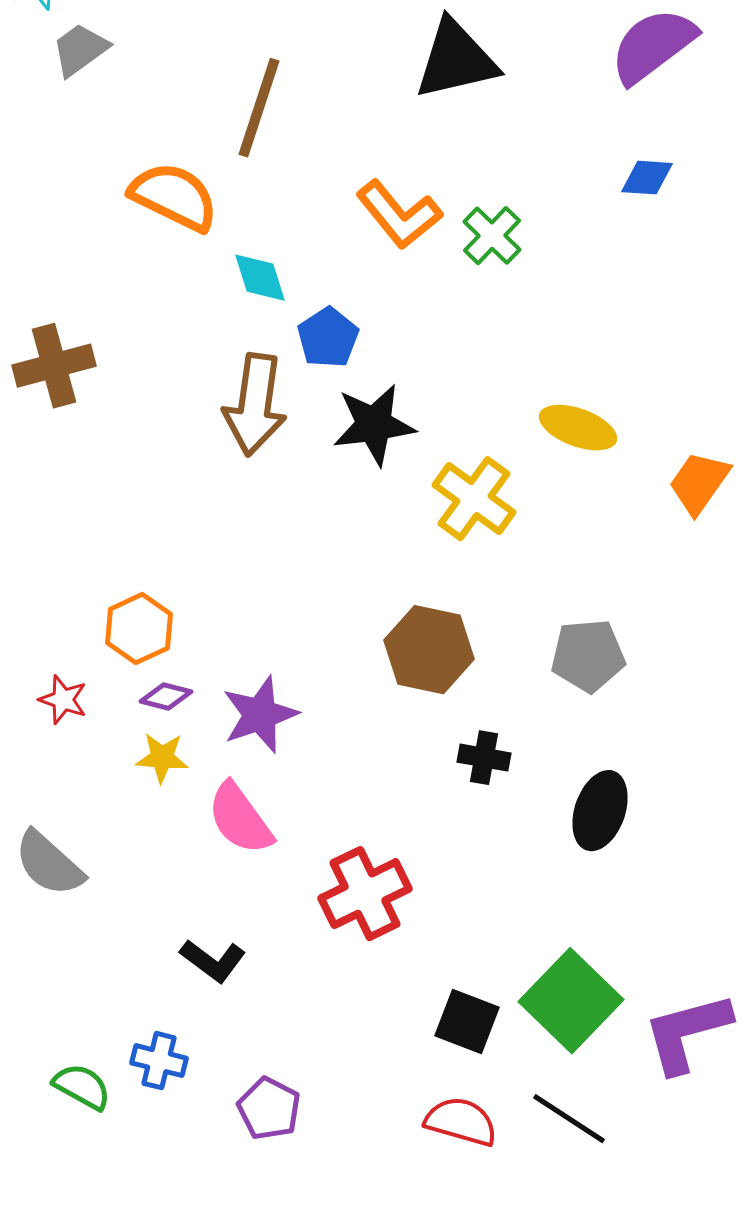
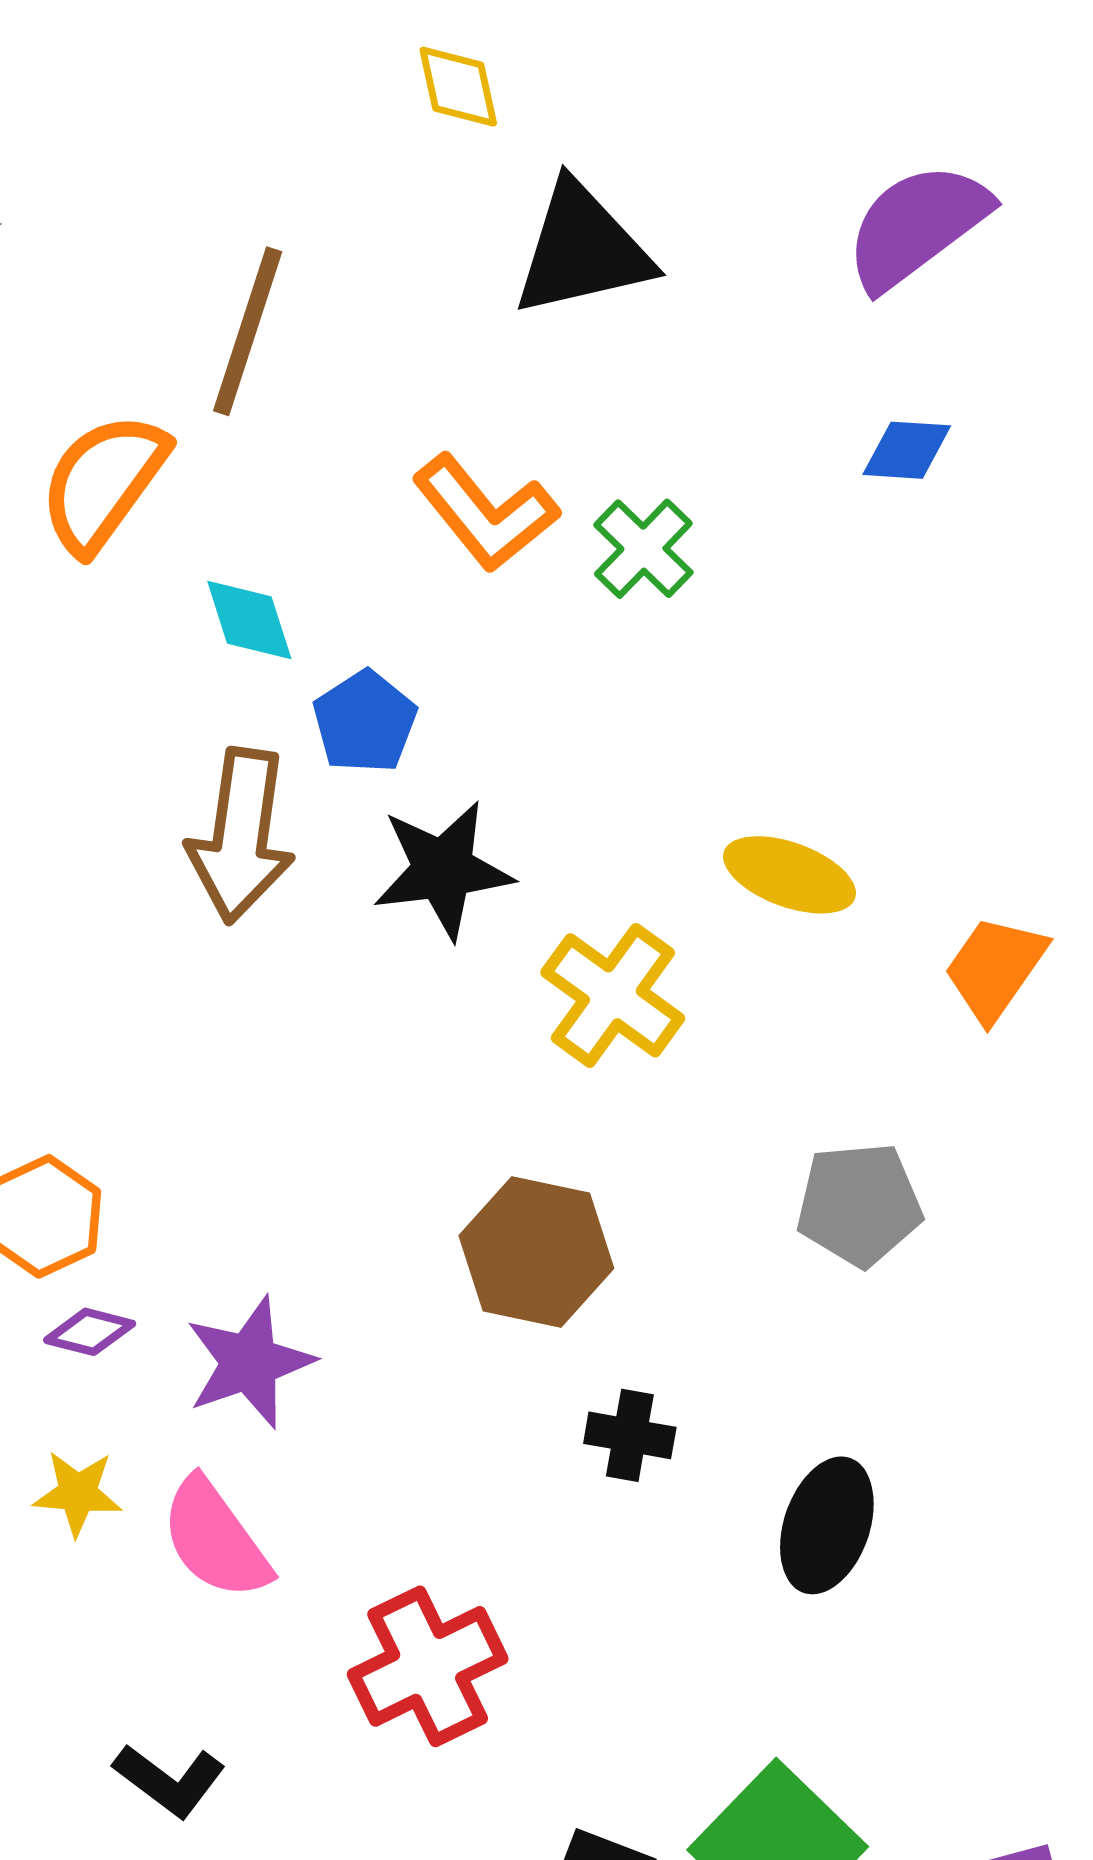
orange semicircle: (174, 197) -> (103, 482), turned -80
gray pentagon: (588, 656) -> (859, 1204), moved
yellow star: (162, 758) -> (78, 1493), moved

